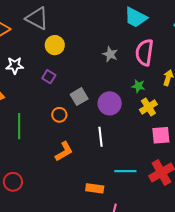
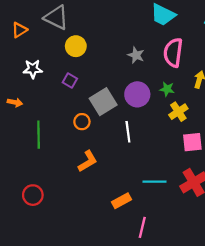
gray square: (79, 97) -> (103, 102), size x1.4
purple circle: (110, 103) -> (137, 94), moved
white line: (100, 137) -> (128, 132), moved
orange rectangle: (95, 188) -> (122, 201), turned -36

